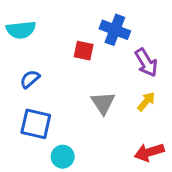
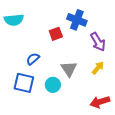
red square: (84, 51) -> (56, 34), turned -32
blue semicircle: (30, 79) -> (33, 59), moved
cyan circle: (63, 157) -> (53, 85), moved

